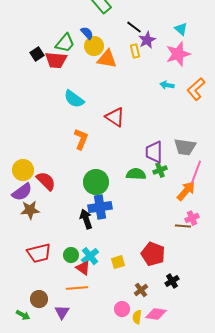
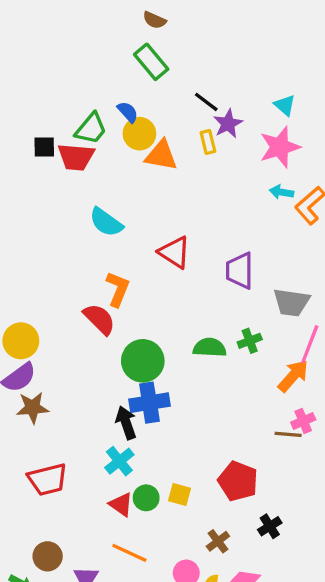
black square: (37, 54) -> (44, 147), turned 32
cyan arrow: (167, 85) -> (281, 192), moved
purple trapezoid: (154, 152) -> (240, 271), moved
red semicircle: (46, 181) -> (99, 319), moved
green circle: (71, 255) -> (146, 498), moved
cyan cross: (90, 256) -> (119, 461), moved
yellow square: (118, 262) -> (180, 494), turned 32
orange line: (77, 288) -> (129, 553), moved, turned 30

